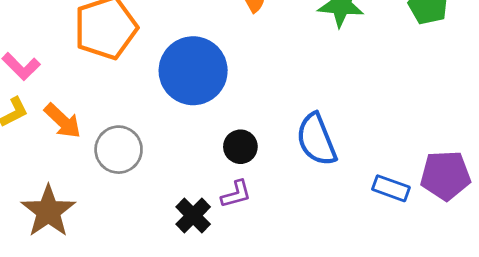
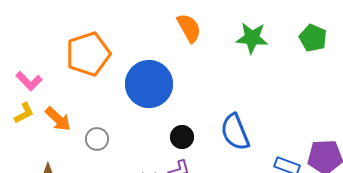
gray circle: (119, 150) -> (97, 139), size x0.7

